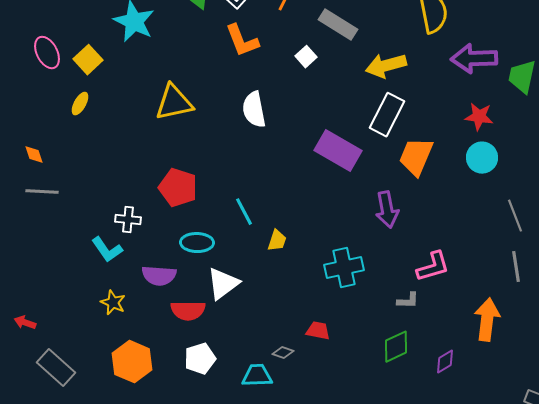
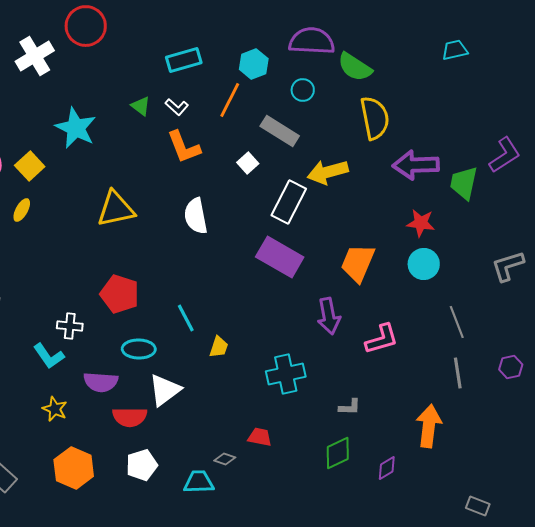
white rectangle: (387, 115) -> (289, 202), moved
pink L-shape: (433, 267) -> (382, 339), moved

